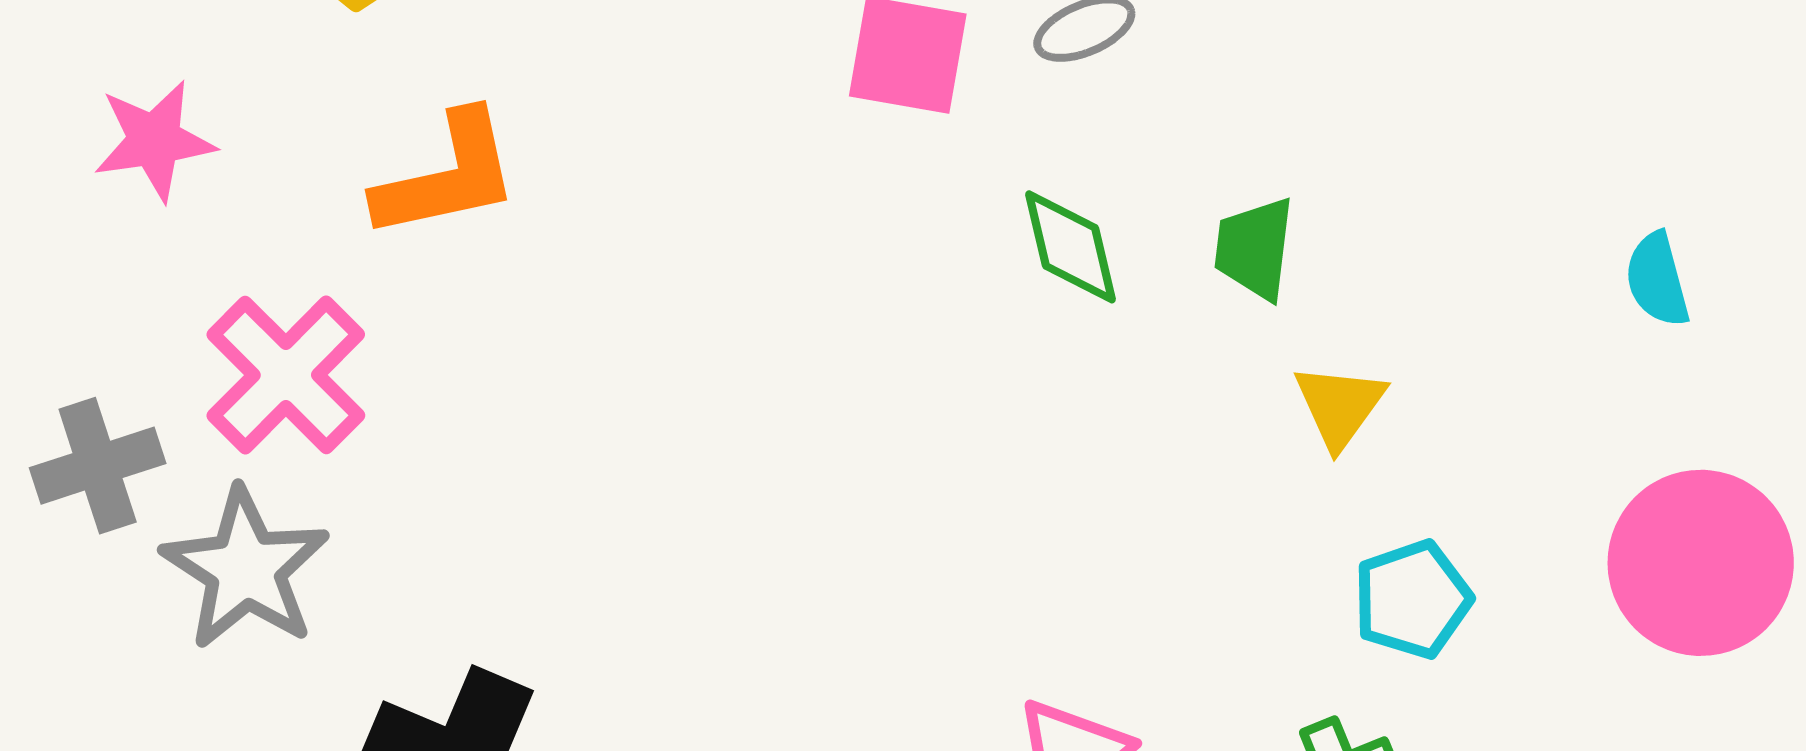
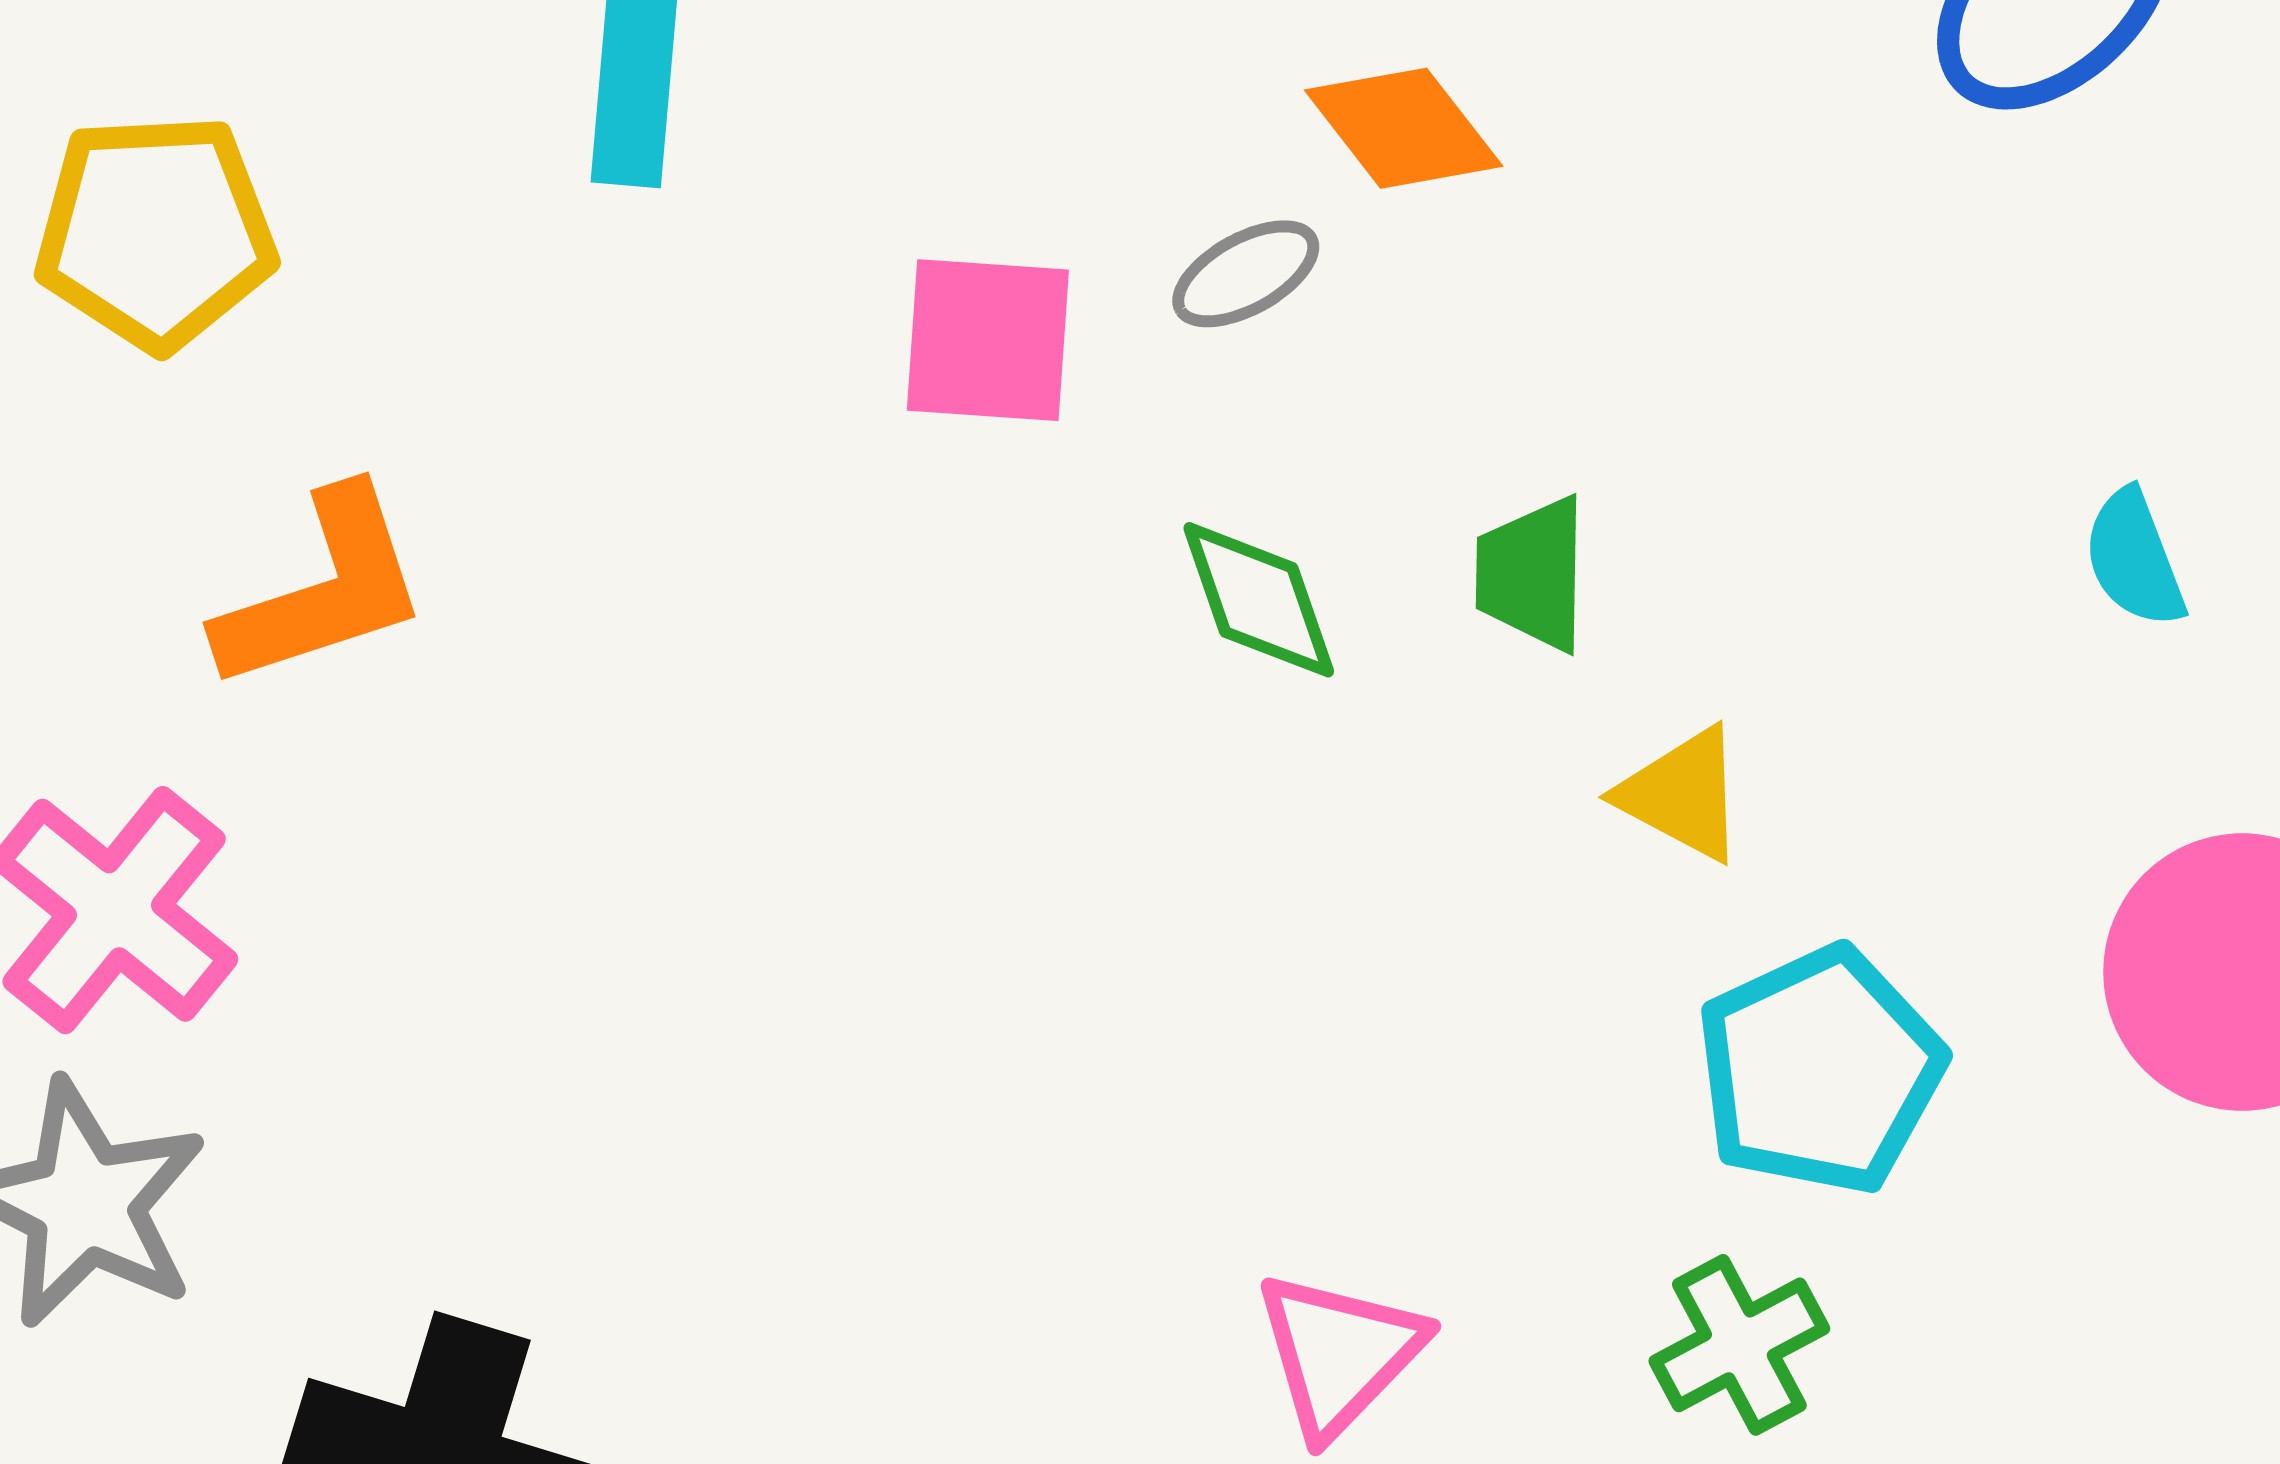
yellow triangle: (1340, 406) -> (1682, 794), turned -32
cyan pentagon: (1412, 599) -> (1820, 1070), size x1.4

